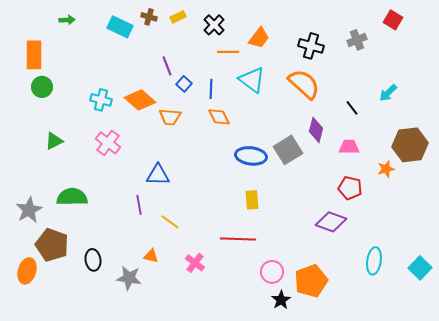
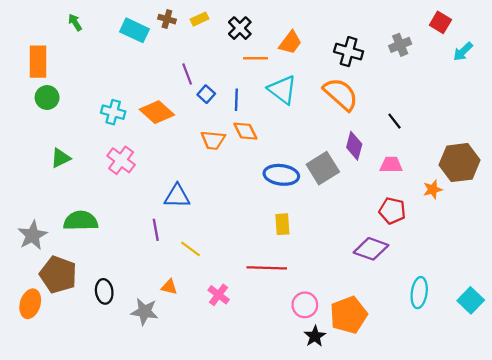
green arrow: (67, 20) -> (75, 22), turned -119
cyan arrow: (388, 93) -> (463, 52), moved
orange trapezoid: (170, 117) -> (213, 140), moved

